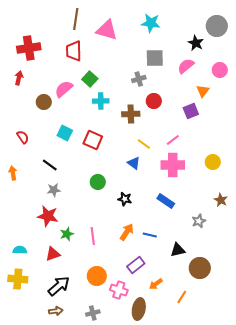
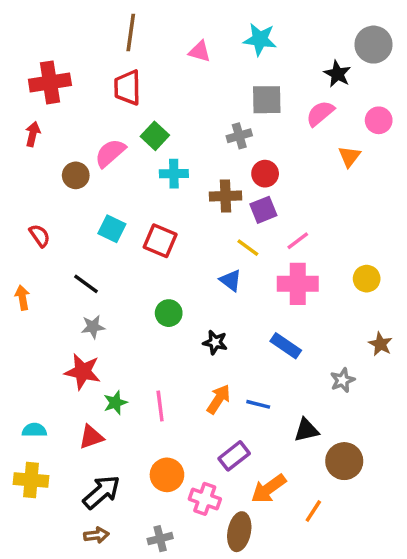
pink triangle: (107, 30) -> (200, 51), moved, size x0.6
purple square: (191, 111) -> (263, 210), moved
orange arrow: (156, 284) -> (269, 489), size x1.5

